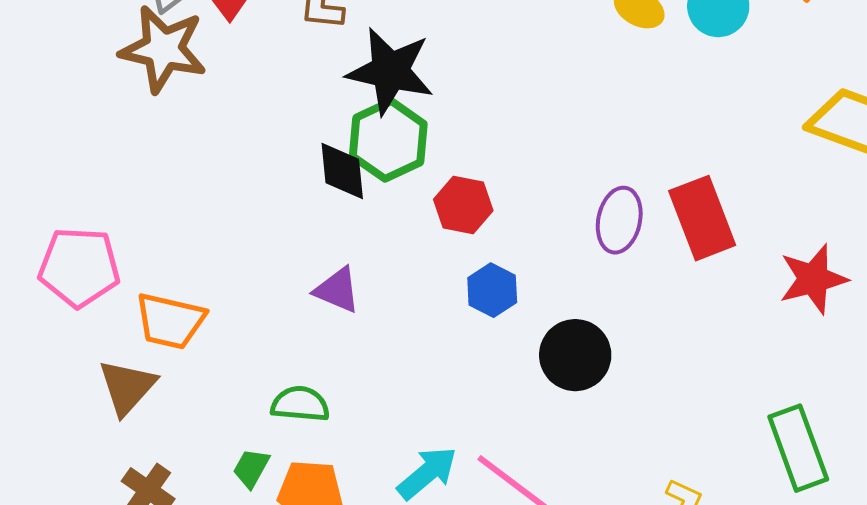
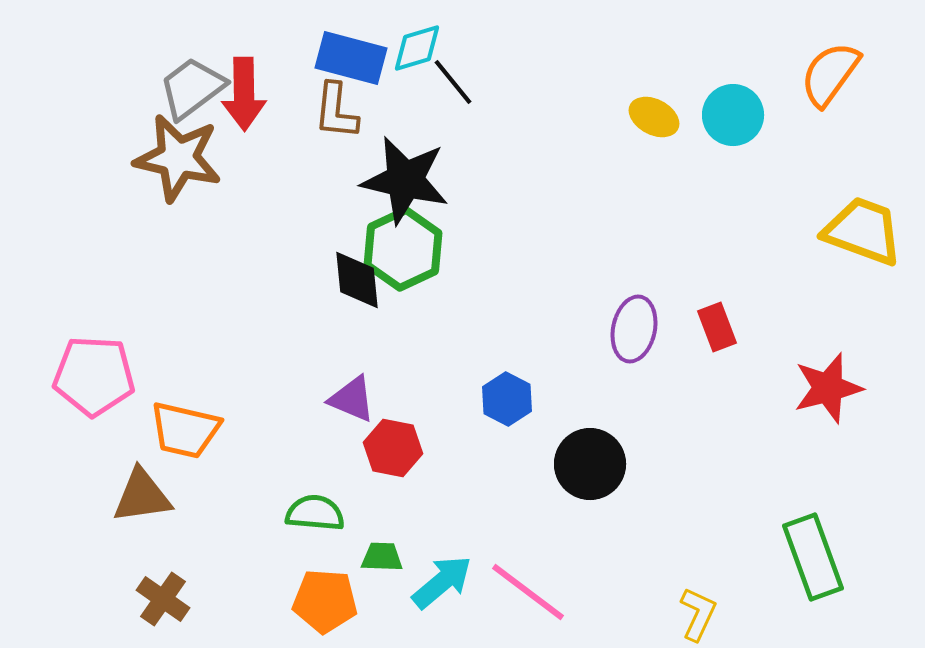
red hexagon: (463, 205) -> (393, 448), moved
red rectangle: (702, 218) -> (717, 327), size x0.6
brown triangle: (127, 387) -> (142, 496), turned 40
green trapezoid: (251, 468) -> (382, 557), moved, turned 63

